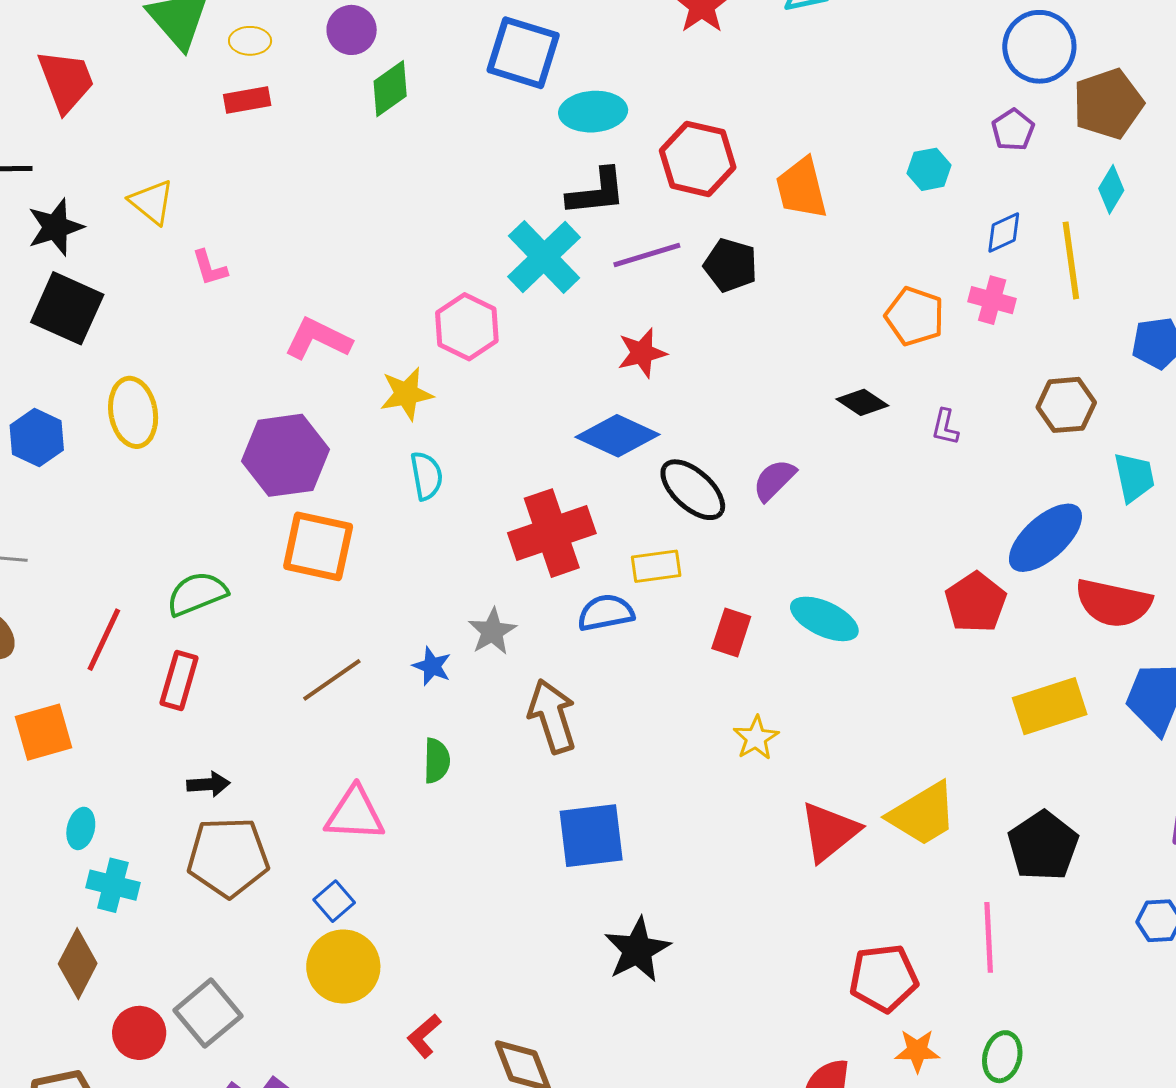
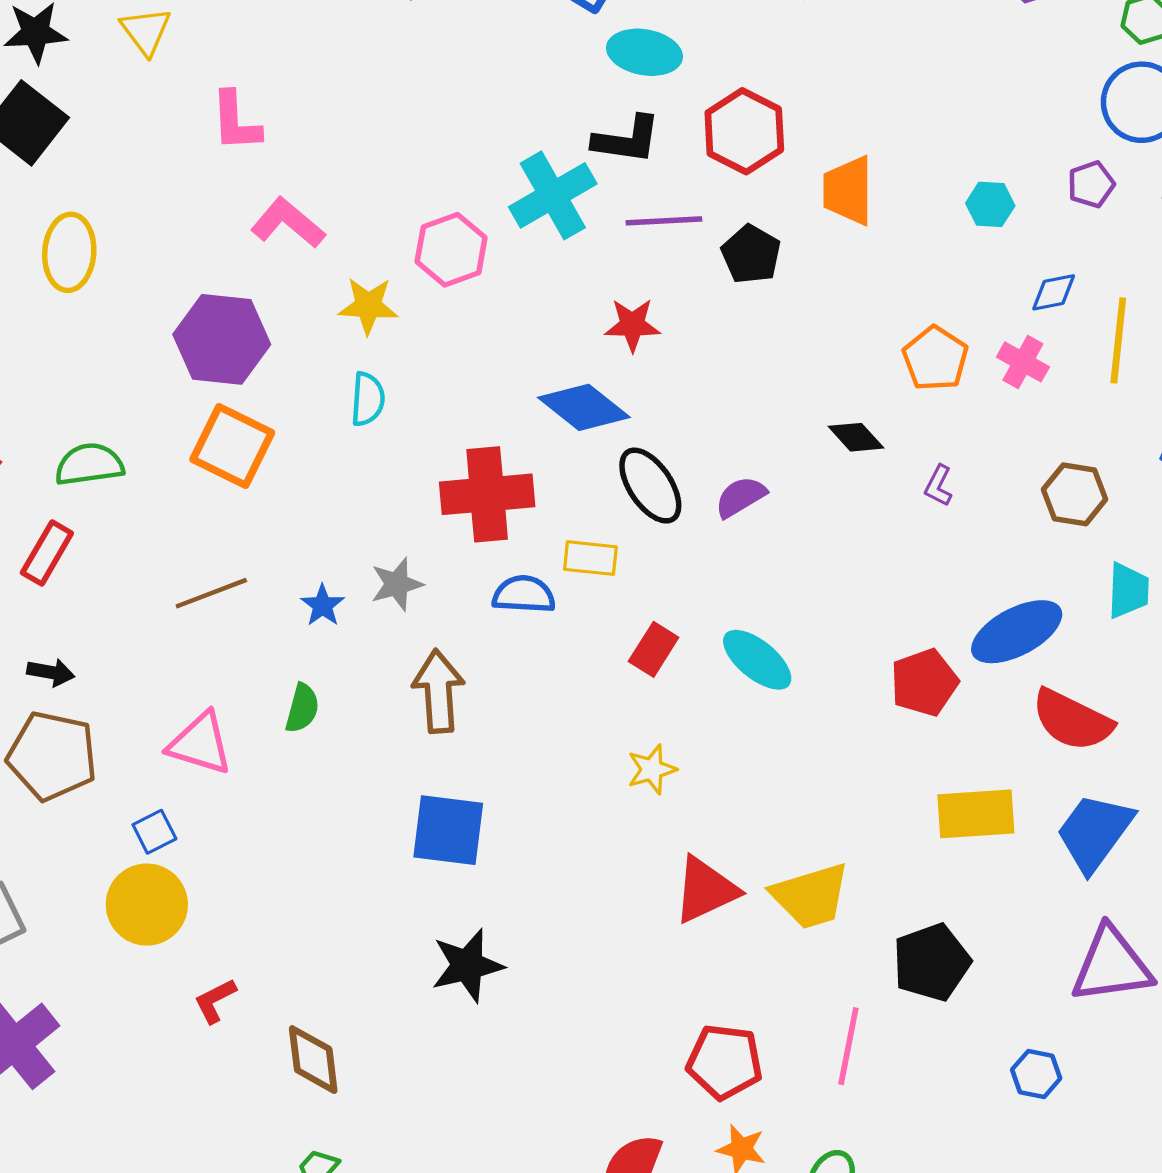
pink L-shape: (210, 268) -> (236, 121), moved, size x1.5

